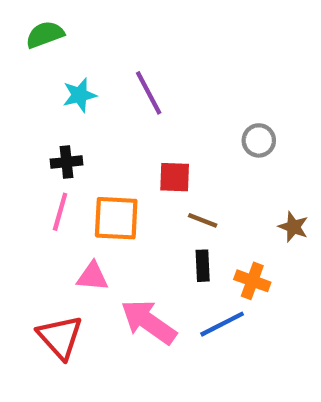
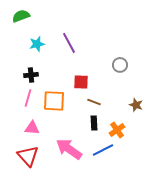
pink triangle: (92, 277) -> (32, 128), moved
orange cross: (252, 281) -> (117, 130), turned 35

